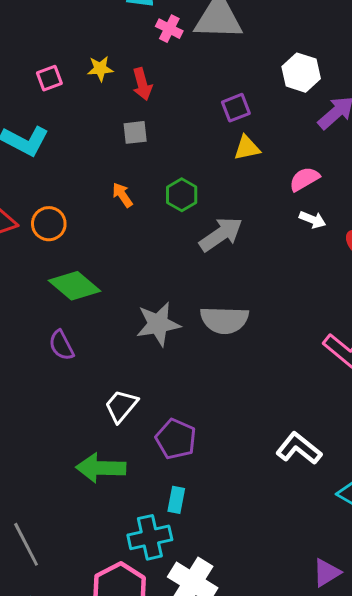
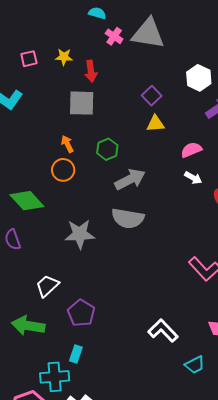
purple square: (236, 108) -> (152, 96), turned -30
gray square: (135, 132) -> (82, 103), size x1.6
orange circle: (49, 224) -> (63, 170), moved
gray semicircle: (224, 320) -> (128, 218), moved

